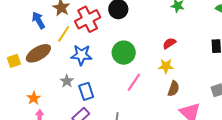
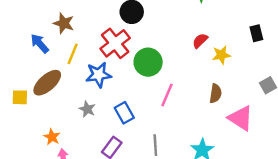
red cross: (88, 19) -> (115, 43), moved
yellow square: (14, 61) -> (20, 97), turned 32
yellow star: (166, 66) -> (221, 55), moved
blue rectangle: (86, 91) -> (124, 113), moved

